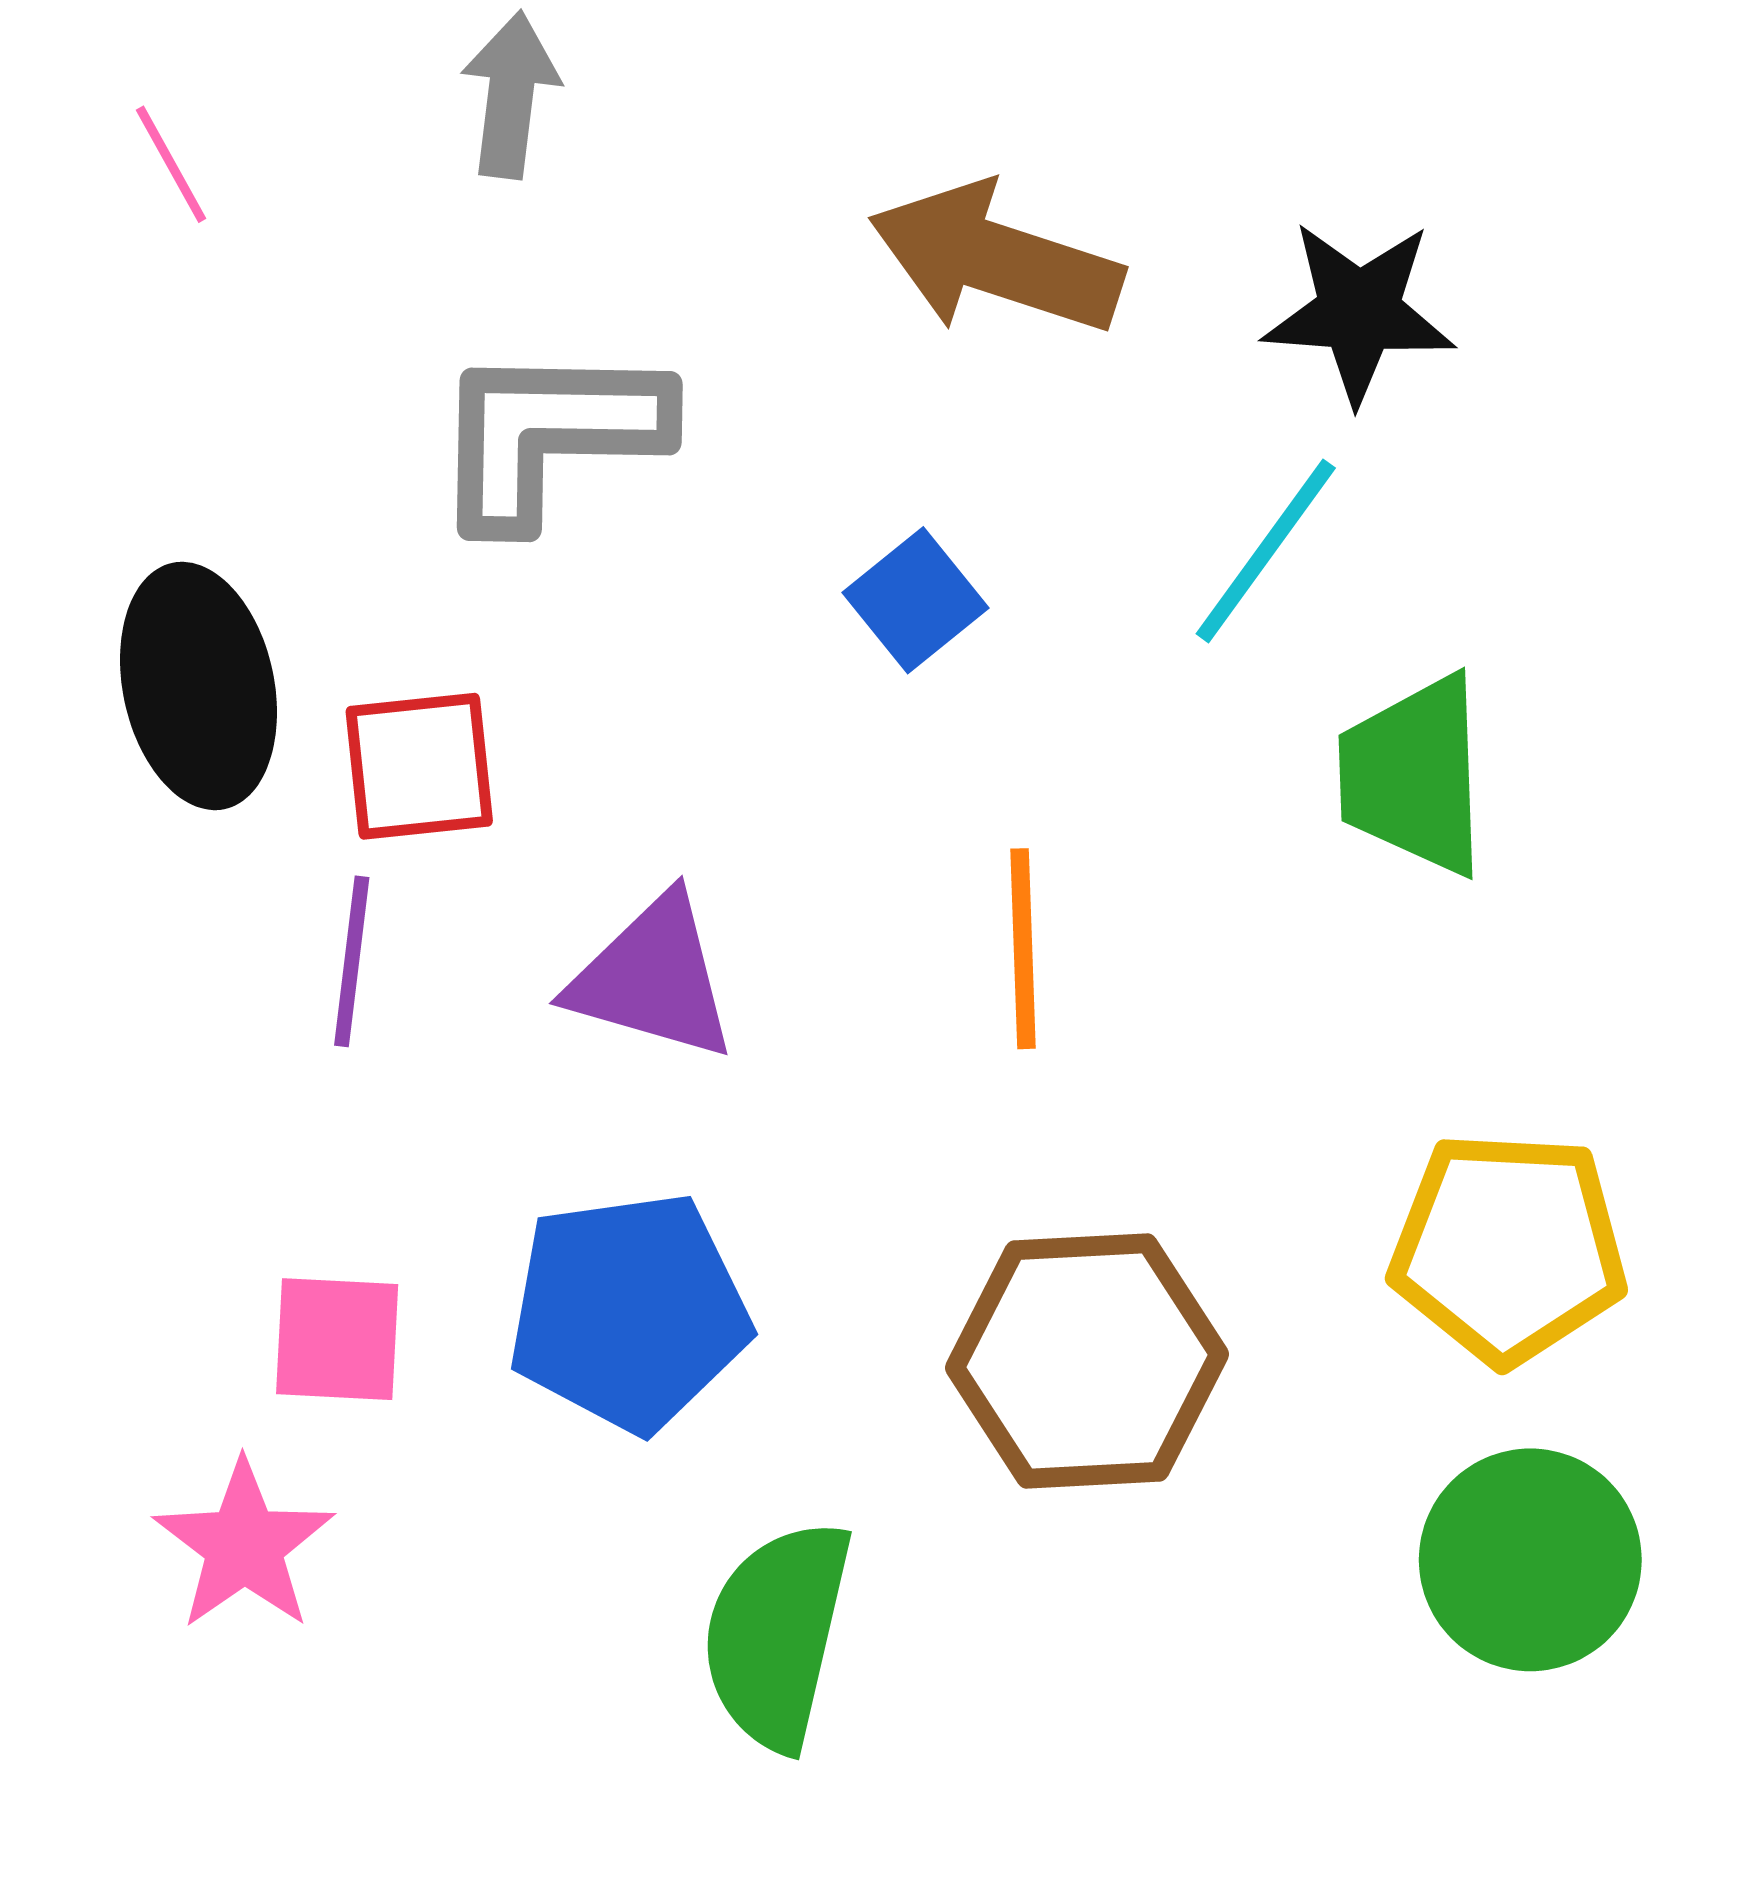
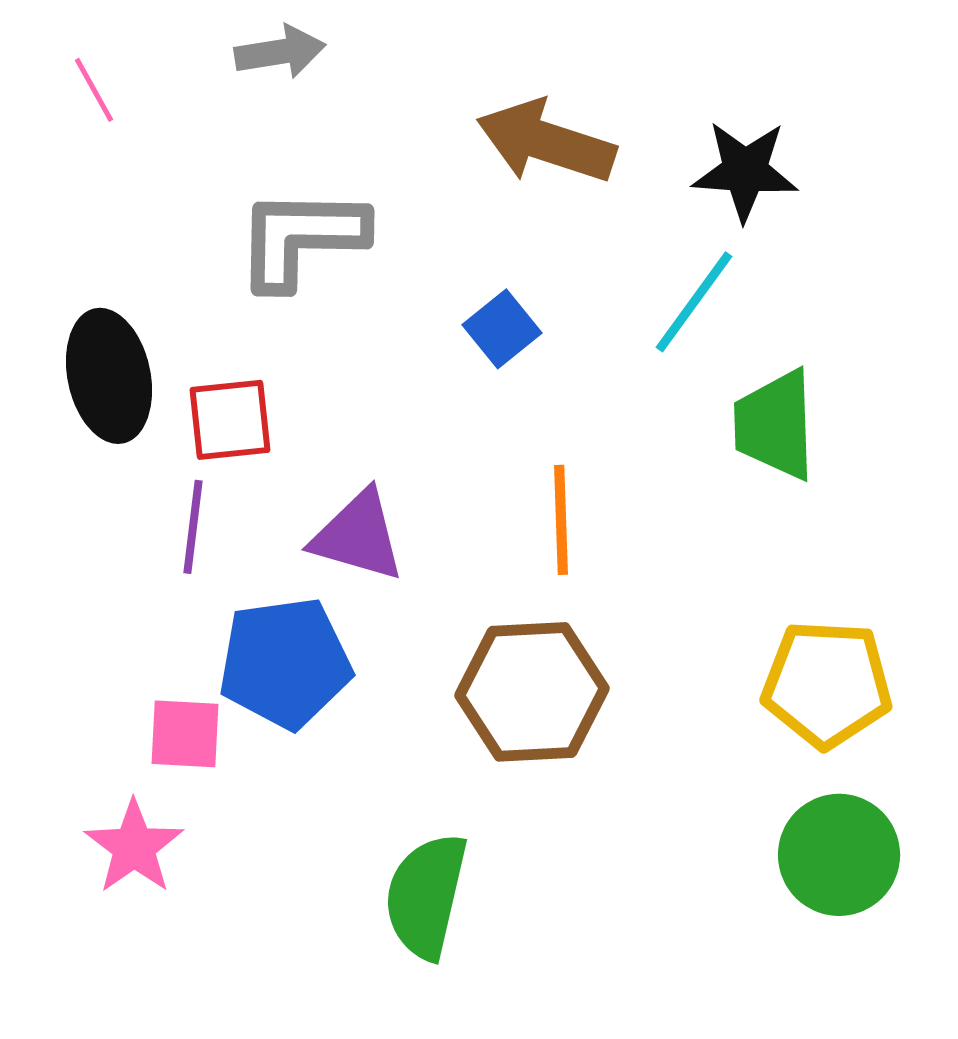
gray arrow: (510, 95) -> (280, 52), turned 74
blue pentagon: (629, 1312) -> (285, 663), moved
brown hexagon: (1087, 1361) -> (532, 692), moved

